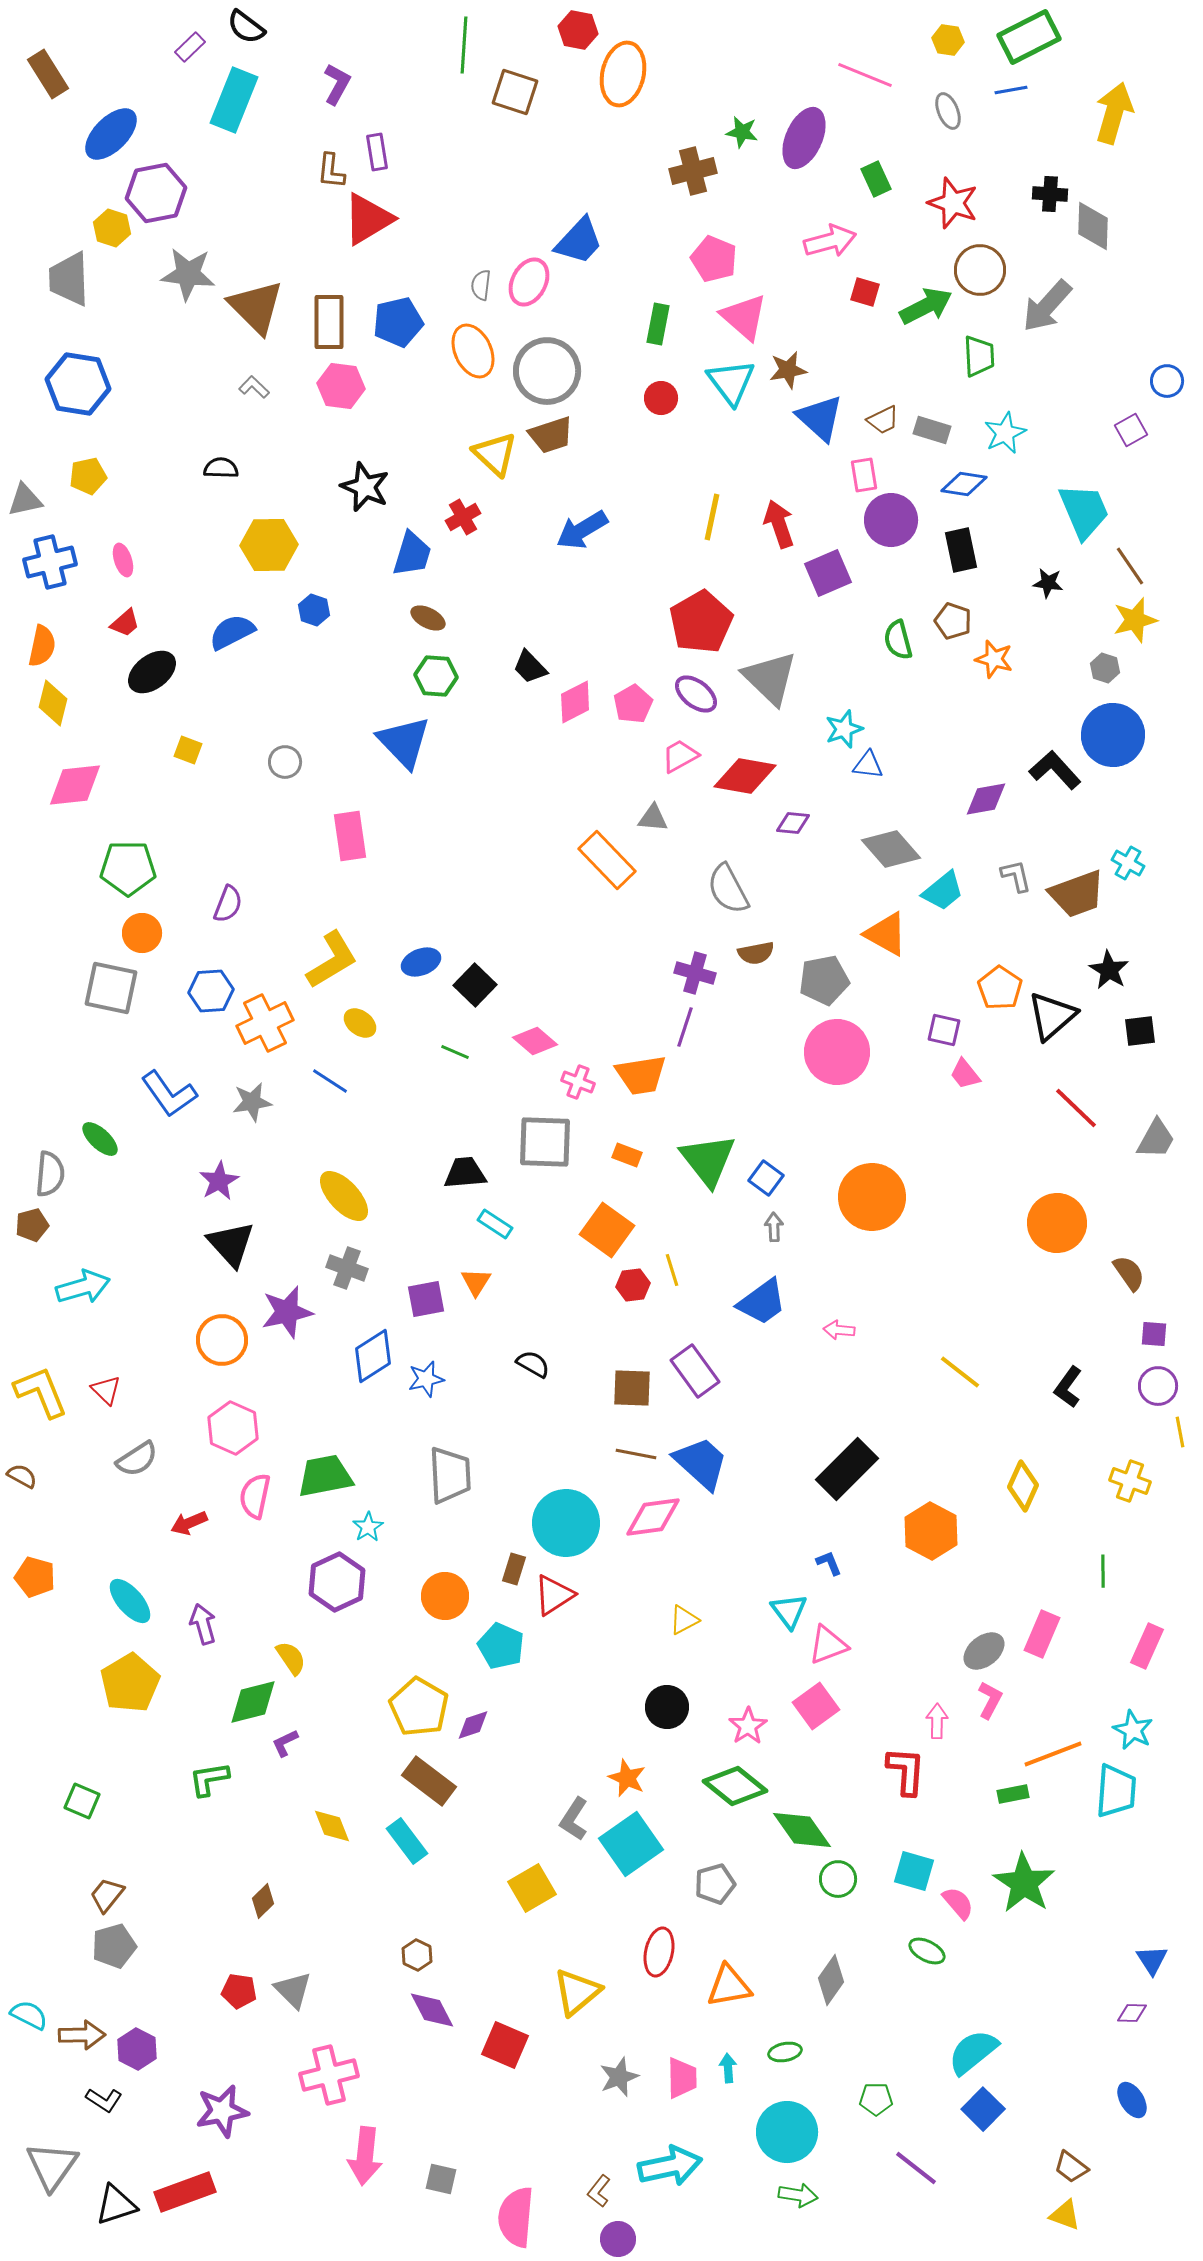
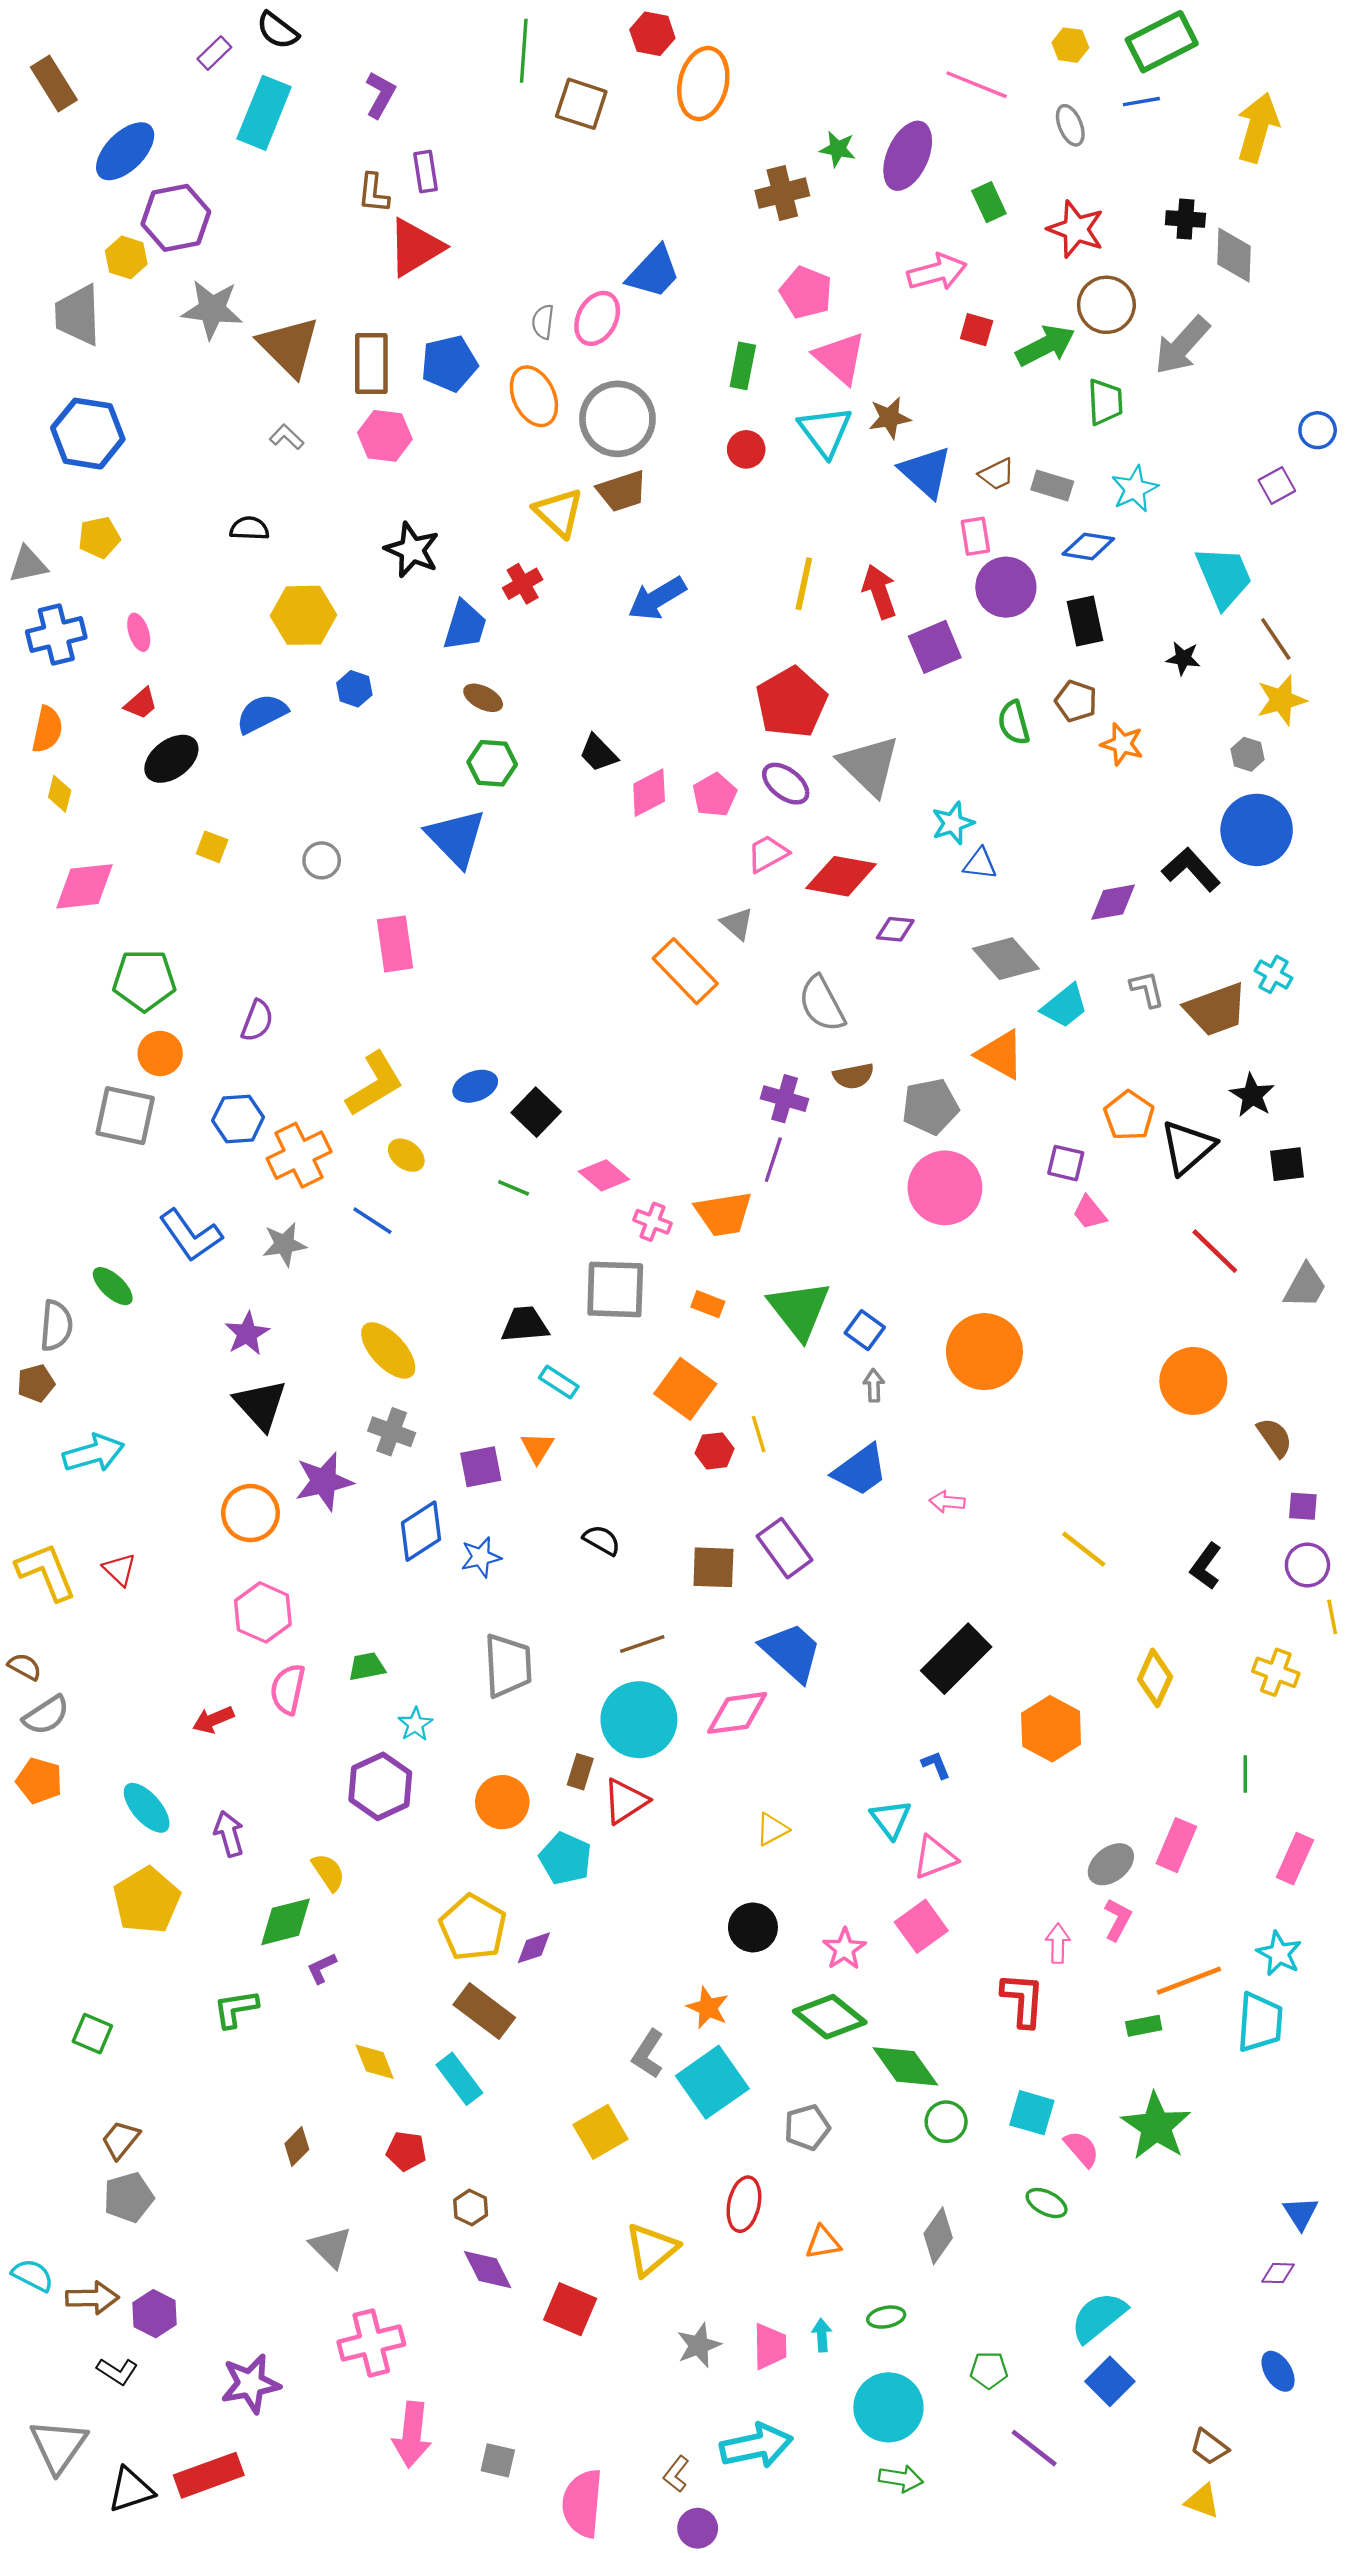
yellow diamond: (53, 703) -> (60, 794), size x0.7
gray triangle: (653, 818) -> (737, 924), turned 36
brown line: (636, 1454) -> (642, 1644), moved, turned -30
gray semicircle: (137, 1459) -> (46, 1715), moved
green trapezoid: (325, 1476) -> (367, 1667), size x0.6
orange triangle: (729, 1986) -> (823, 2243), size x0.7
red pentagon: (239, 1991) -> (406, 2151), moved

